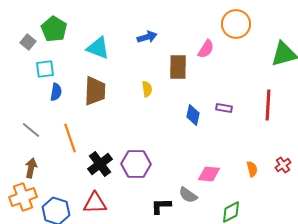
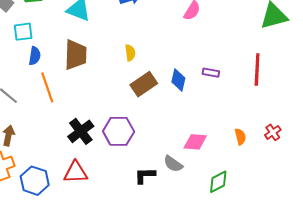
brown rectangle: (178, 67) -> (144, 84), moved, turned 55
orange line: (70, 138) -> (47, 87), moved

